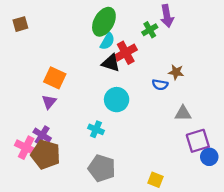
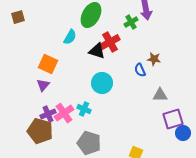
cyan semicircle: (107, 41) -> (70, 37), moved
blue semicircle: (160, 85) -> (140, 70), turned 56
purple cross: (42, 135) -> (48, 114), moved, turned 35
pink cross: (26, 148) -> (64, 113), moved, turned 30

